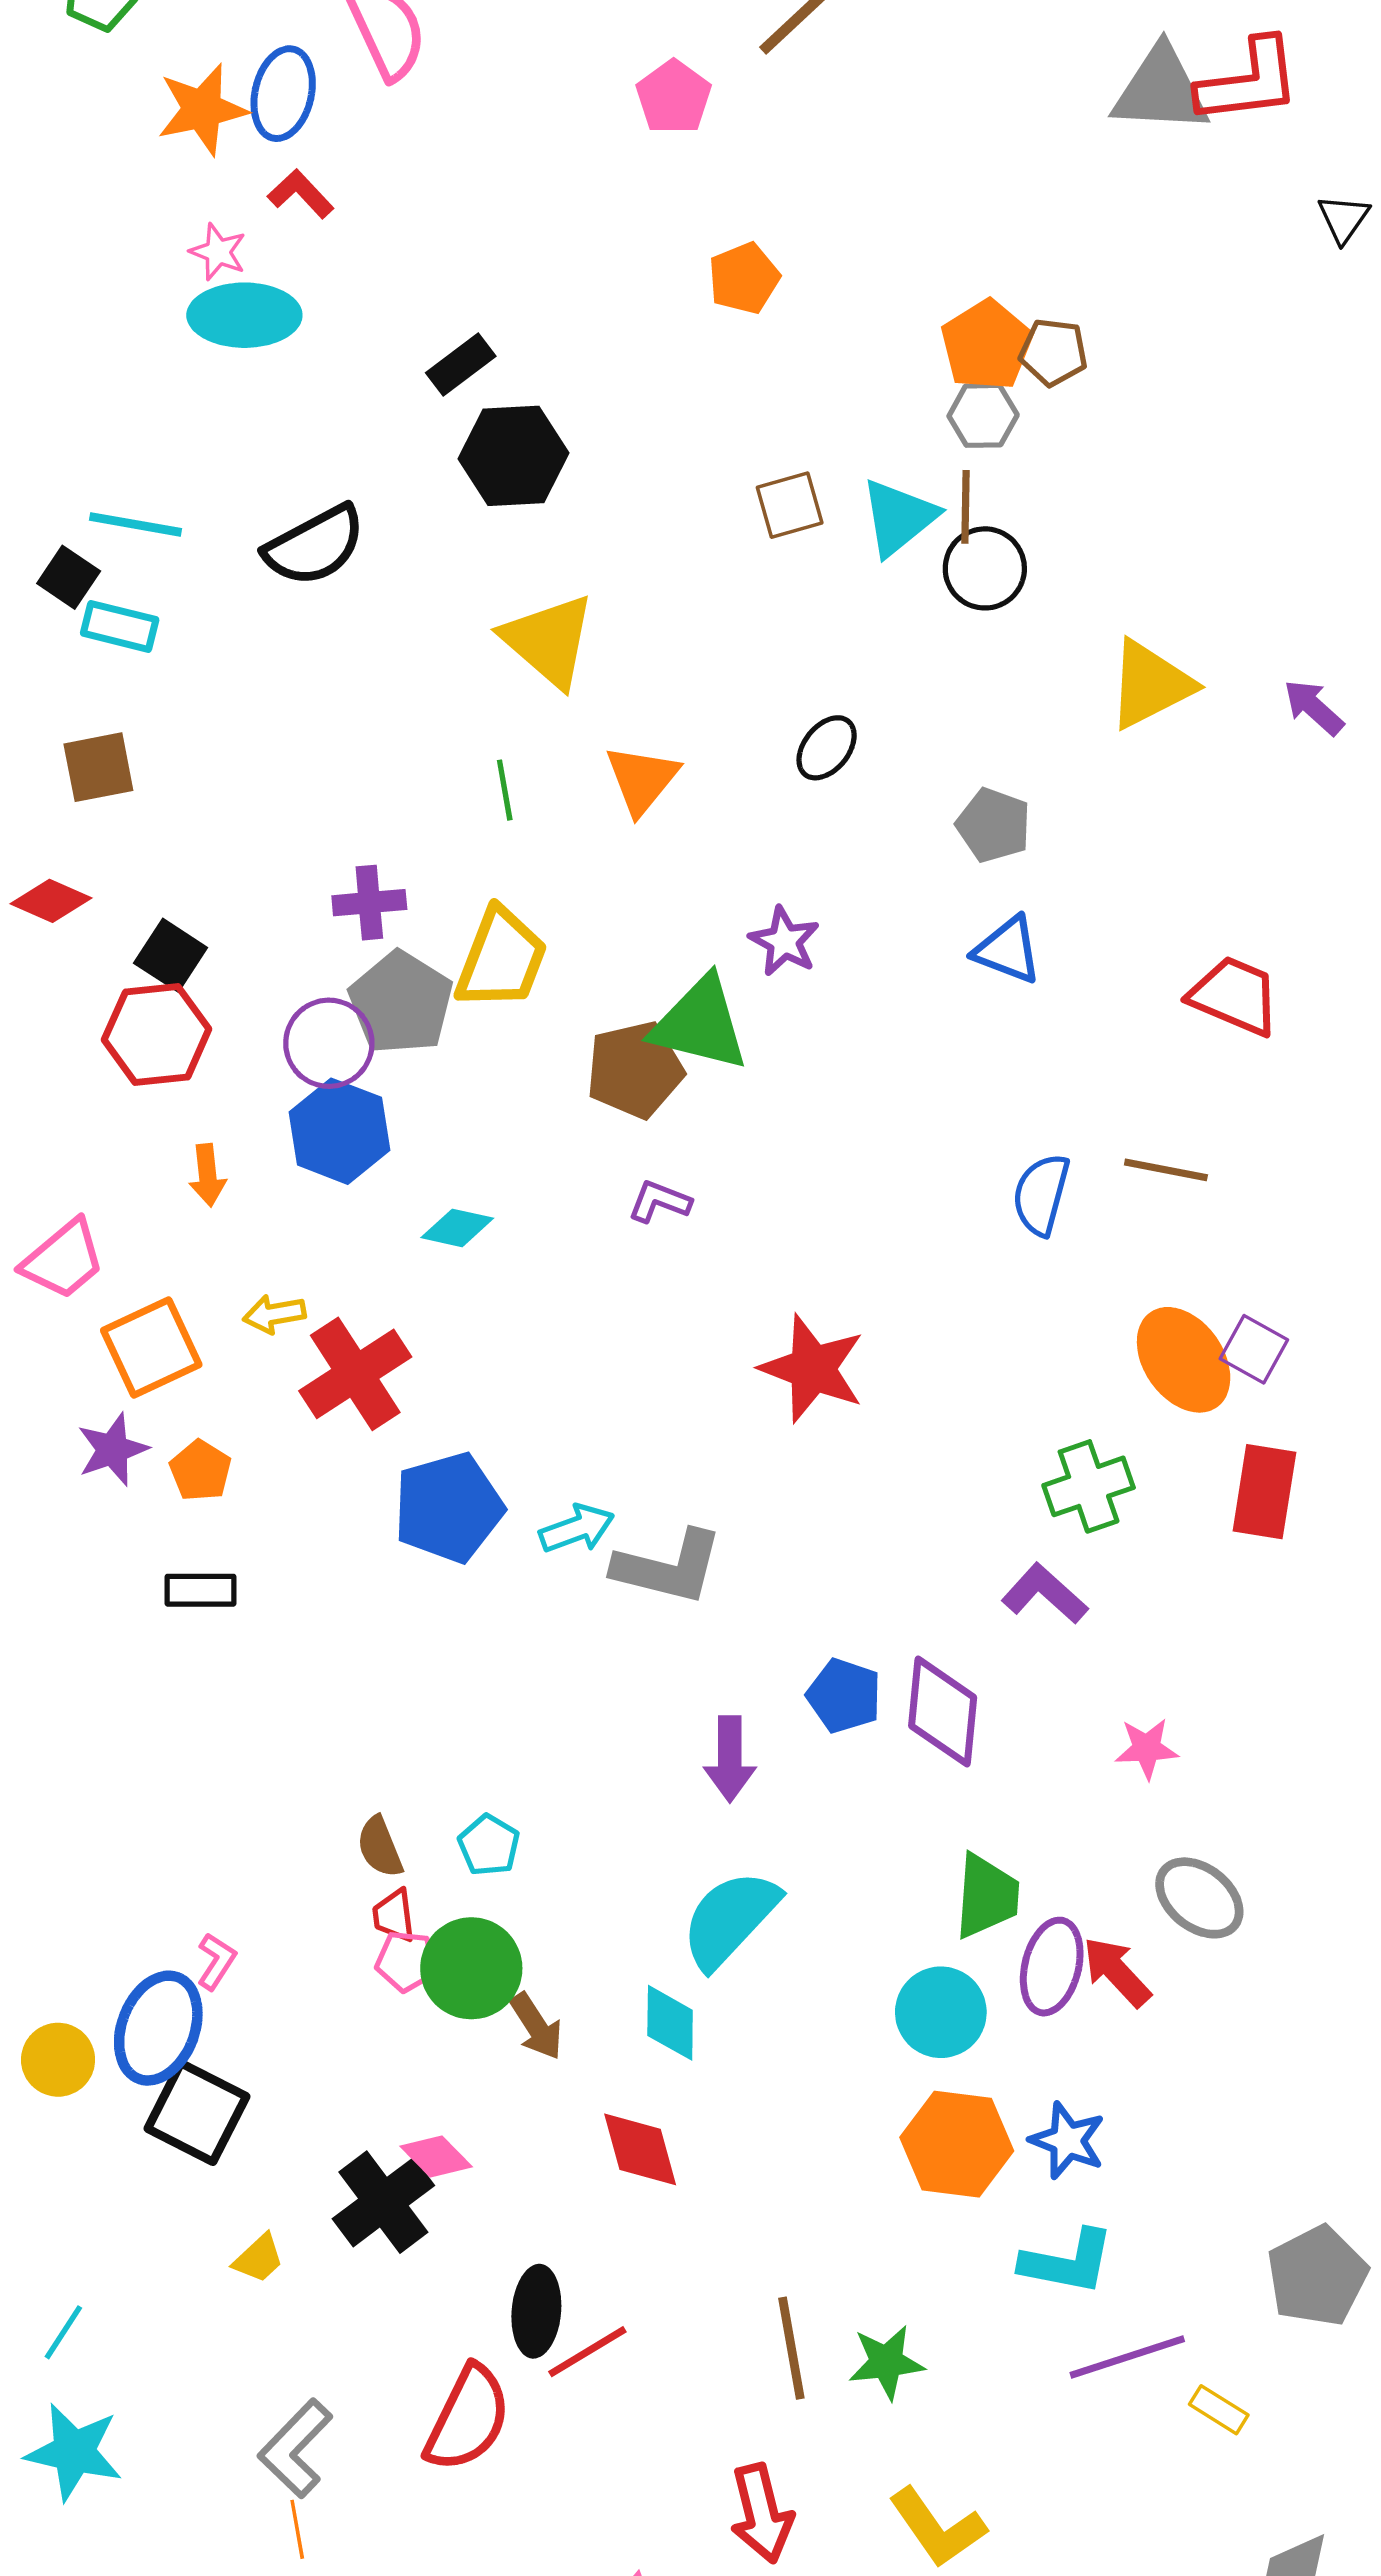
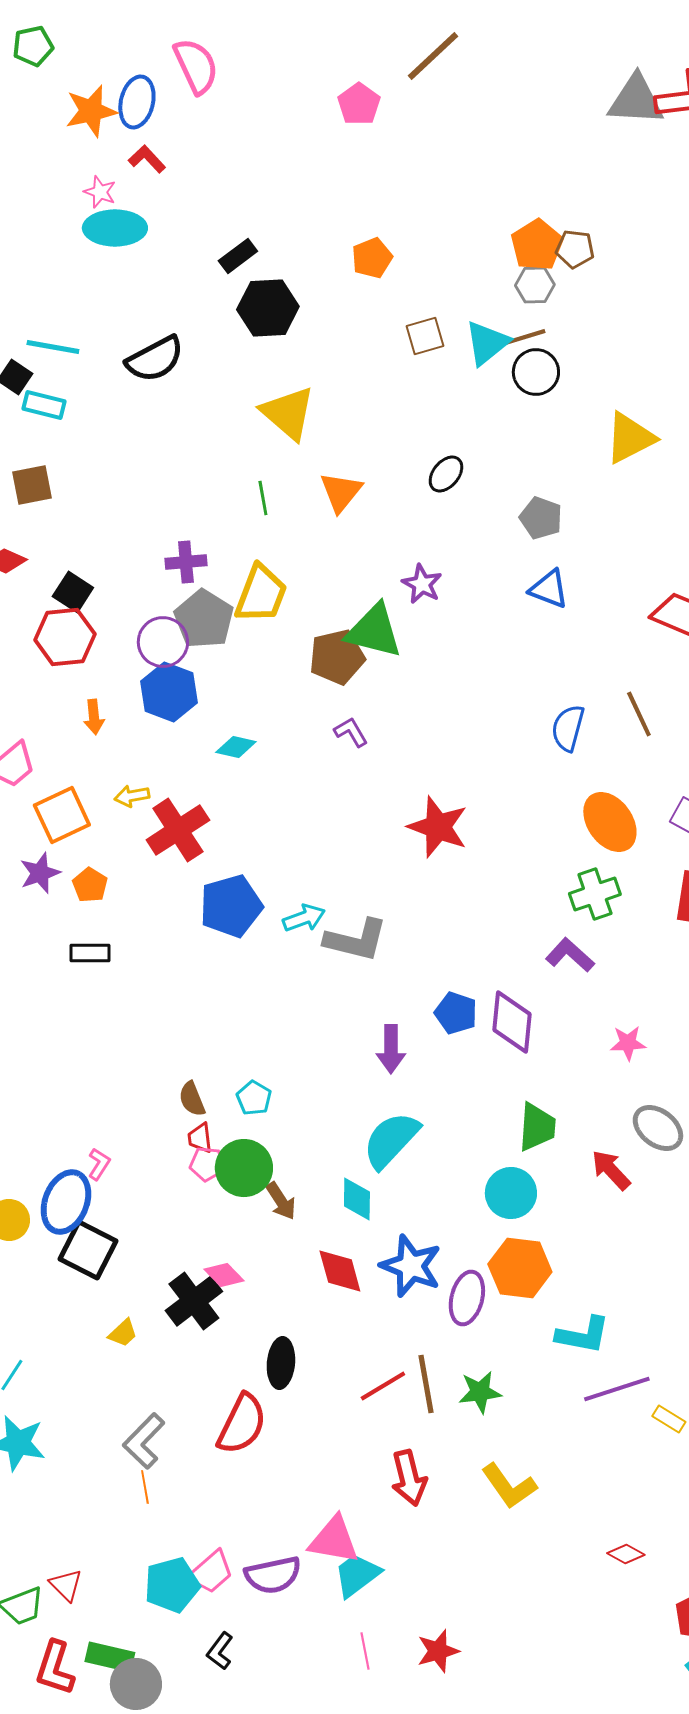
orange pentagon: (744, 278) -> (372, 258), moved
brown line: (965, 507) -> (525, 337), turned 72
brown line: (1166, 1170) -> (639, 714), turned 54
purple L-shape: (659, 1202) -> (351, 732), turned 39
orange ellipse: (1184, 1360) -> (610, 822), moved
purple ellipse: (1052, 1967) -> (467, 1298), moved
blue star: (1067, 2141) -> (411, 1266), moved, size x1.4
red line: (587, 2352) -> (383, 1386), moved

